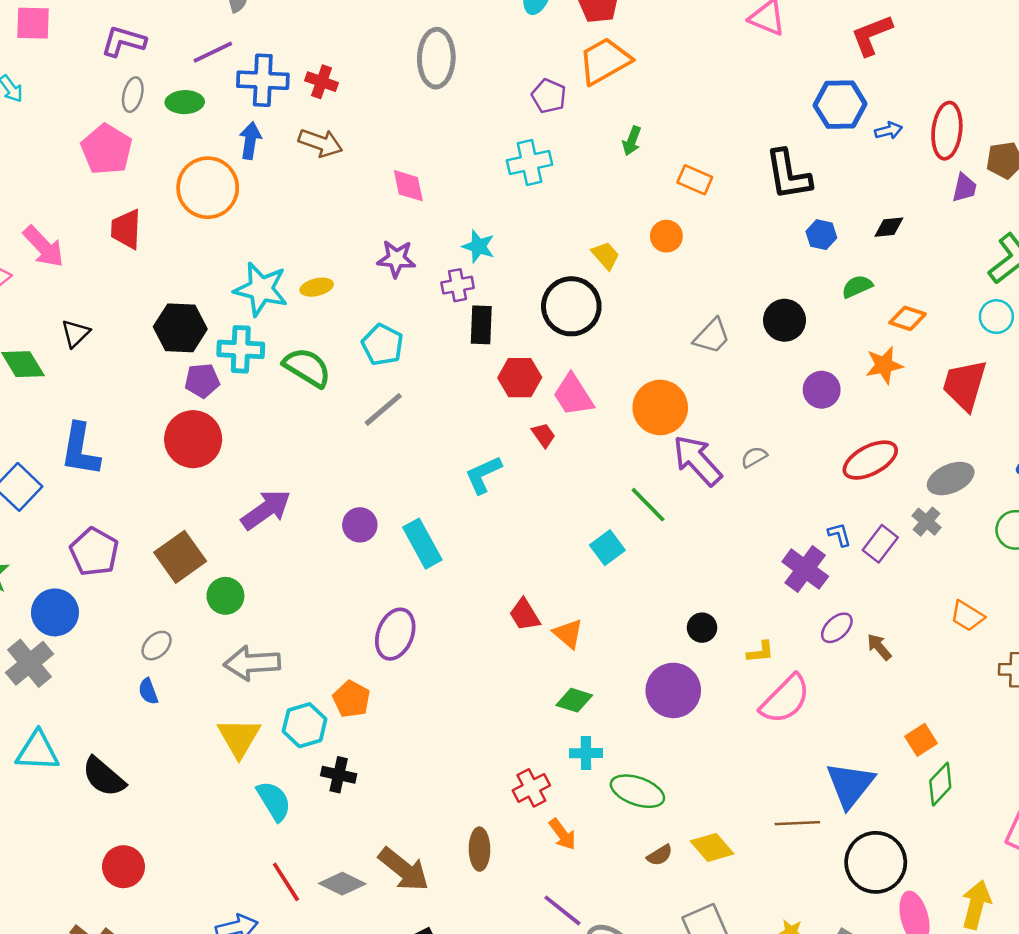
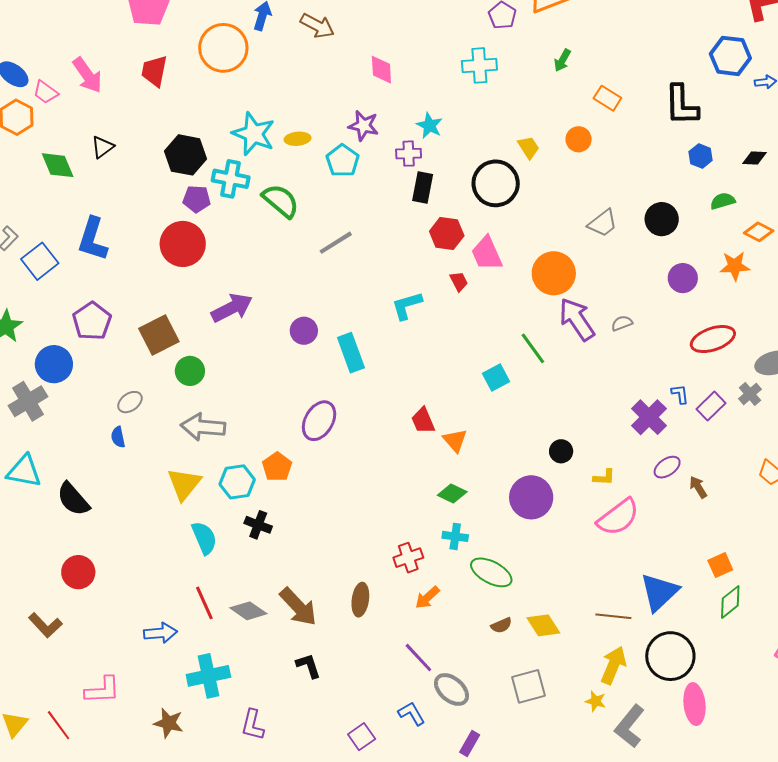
cyan pentagon: (382, 345) -> (343, 161), moved
orange arrow: (562, 834) -> (427, 598), turned 76
yellow arrow: (976, 905) -> (613, 665), moved

